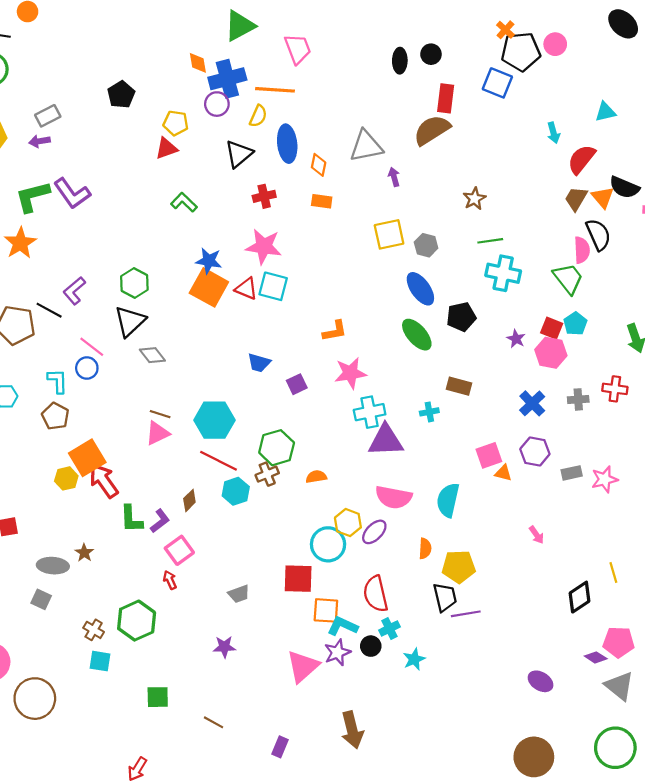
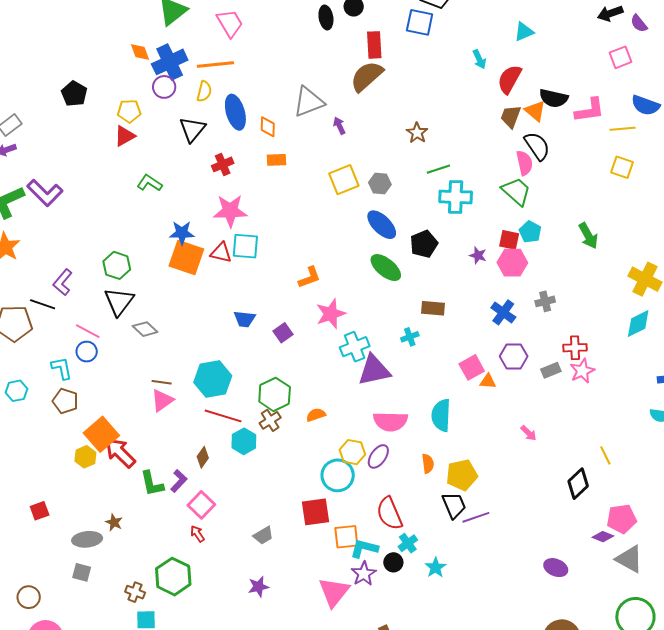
red cross: (615, 389) -> (575, 348), moved

